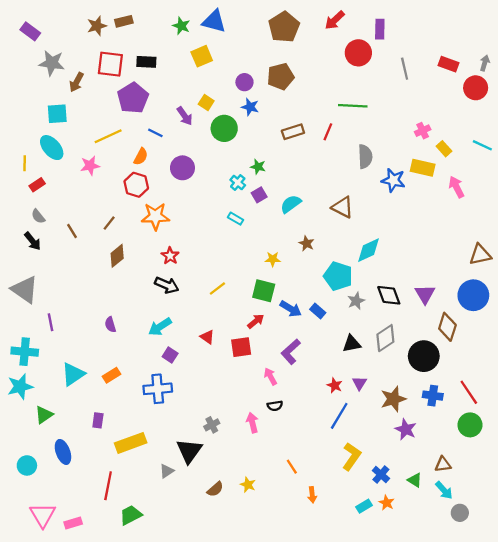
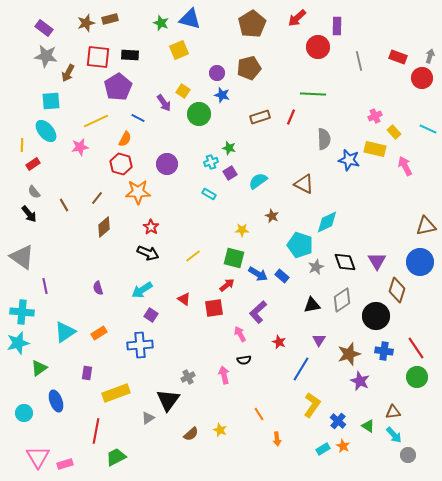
purple rectangle: (30, 31) -> (44, 28), moved
purple circle: (182, 168) -> (167, 164), moved
cyan cross: (238, 182) -> (211, 162), turned 32
red star: (335, 385) -> (279, 342), moved

